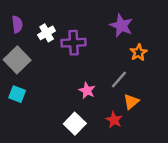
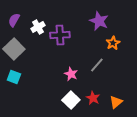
purple semicircle: (17, 24) -> (14, 20), turned -144
orange triangle: (131, 102) -> (116, 102), moved
white square: (75, 124) -> (71, 100), moved

